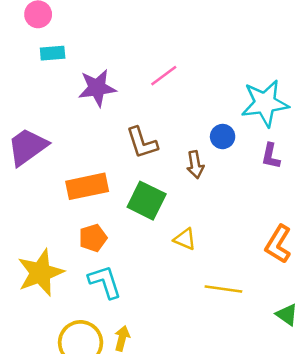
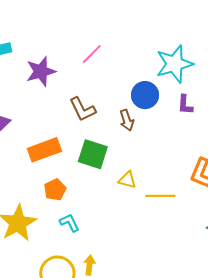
blue circle: (223, 137) -> (145, 95), size x1.4
cyan L-shape: (105, 282) -> (69, 223), size x0.7
yellow line: (223, 289) -> (160, 196), moved

